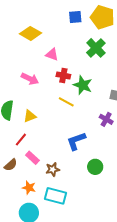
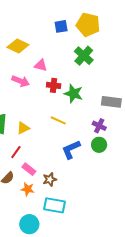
pink arrow: (30, 79) -> (21, 81), moved
yellow line: (66, 102) -> (58, 120), moved
green circle: (95, 167) -> (99, 145), moved
orange star: (29, 188) -> (28, 189), moved

